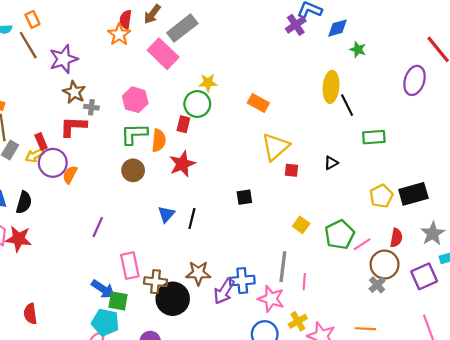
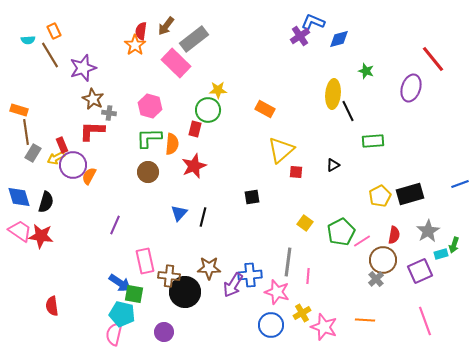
green star: (358, 49) -> (366, 71), moved

